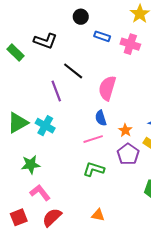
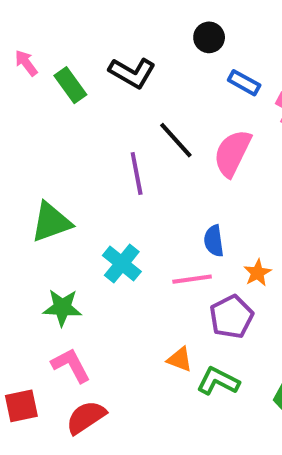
pink semicircle: (107, 88) -> (232, 153), moved
cyan cross: (45, 126) -> (122, 263), moved
purple pentagon: (128, 154) -> (231, 317), moved
green L-shape: (94, 169) -> (218, 381), moved
orange triangle: (98, 215) -> (180, 359), moved

